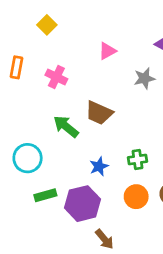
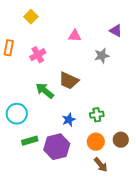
pink triangle: (107, 51) -> (75, 36), turned 32
pink cross: (56, 77) -> (38, 55), turned 35
brown arrow: (105, 239) -> (101, 165), moved

